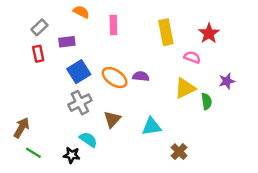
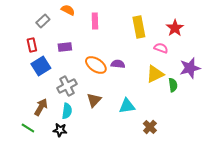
gray rectangle: (39, 27) -> (43, 21), moved
purple rectangle: (67, 42) -> (65, 47), moved
blue square: (79, 72) -> (41, 66), moved
purple star: (227, 81) -> (190, 68), size x1.5
brown arrow: (21, 128) -> (41, 107), moved
cyan semicircle: (88, 140) -> (67, 111), moved, turned 63

